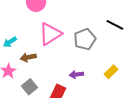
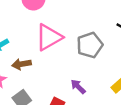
purple arrow: (76, 74) -> (78, 87), turned 48

